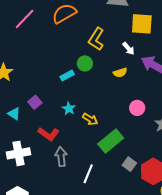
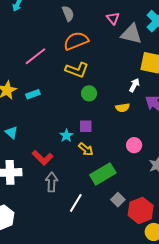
pink line: (25, 19) -> (35, 56), moved
yellow L-shape: (96, 39) -> (77, 70), moved, turned -110
white arrow: (128, 49) -> (134, 85), turned -120
cyan rectangle: (67, 76) -> (33, 94), moved
purple square: (35, 102) -> (86, 126), moved, turned 32

